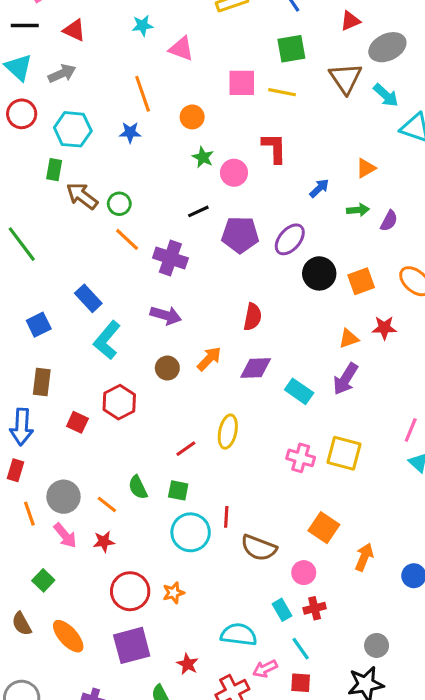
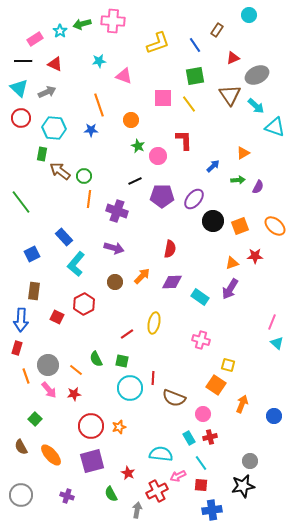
yellow line: (282, 92) -> (189, 104), turned 42
orange line: (127, 239) -> (89, 199), turned 54
yellow square: (344, 453) -> (228, 365), moved, size x0.6

